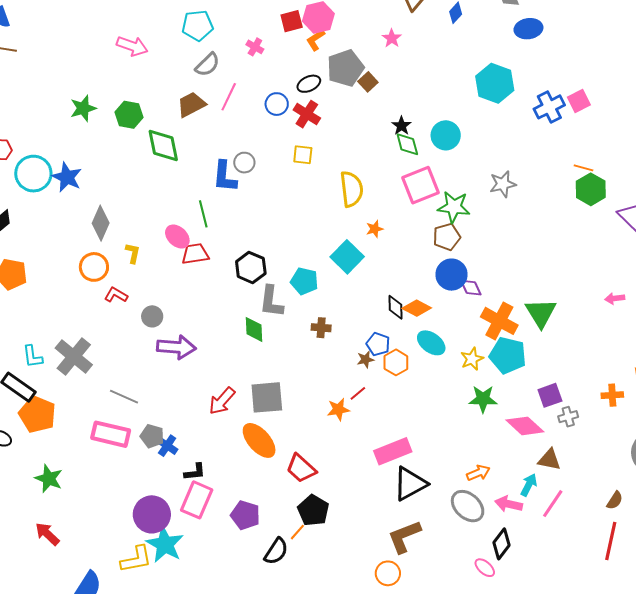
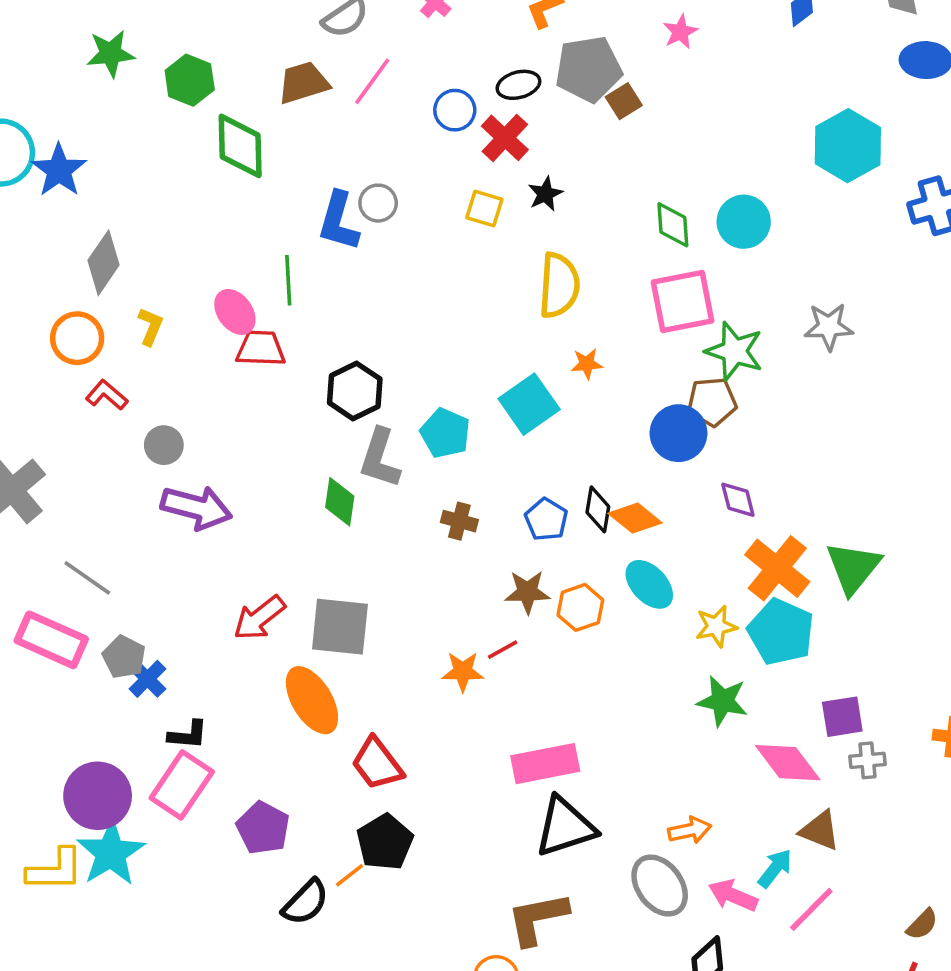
black star: (401, 126) -> (545, 194), moved
blue circle: (451, 275) -> (679, 433), moved
blue pentagon: (378, 344) -> (546, 519), moved
brown star: (366, 359) -> (527, 592), size x1.4

